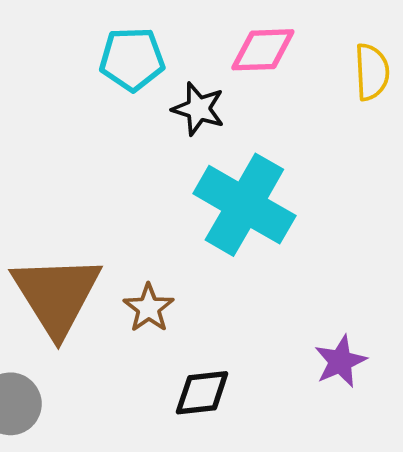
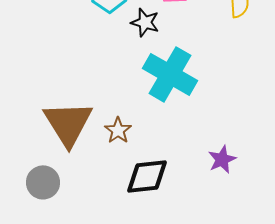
black diamond: (202, 393) -> (147, 176), size x1.4

